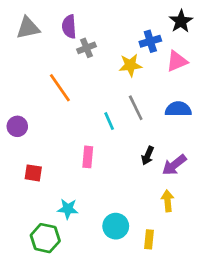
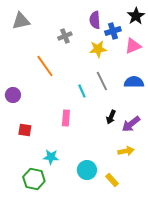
purple semicircle: (69, 27) -> (95, 20), moved
yellow arrow: (168, 201) -> (126, 151), turned 84
yellow rectangle: (149, 239) -> (112, 180), turned -48

